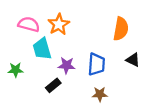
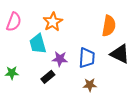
pink semicircle: (29, 24) -> (14, 22), moved, turned 96
black triangle: (133, 60) -> (120, 54), size x1.5
green star: (16, 70) -> (12, 73), moved

